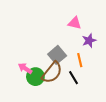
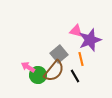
pink triangle: (75, 23) -> (76, 31), moved
purple star: (89, 41) -> (90, 40), size x1.6

